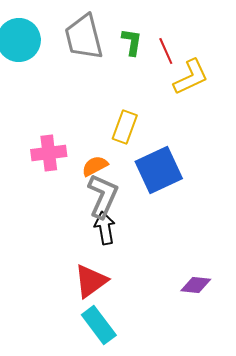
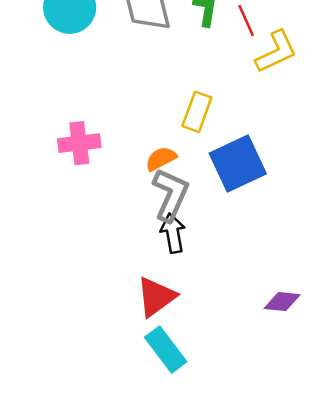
pink cross: (49, 153) -> (79, 143), moved

